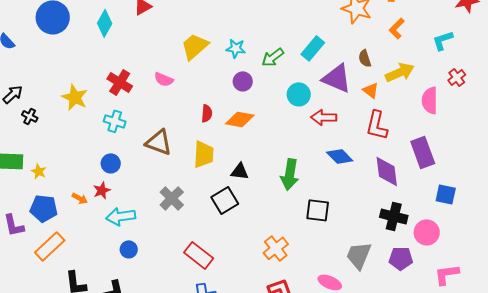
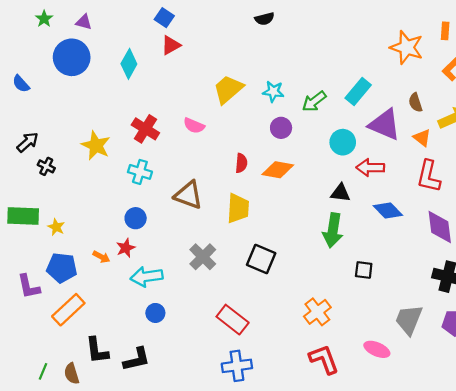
black triangle: (240, 171) -> (341, 193), moved
black square: (225, 200) -> (261, 259), turned -36
black square: (318, 210) -> (364, 270), size x0.7

